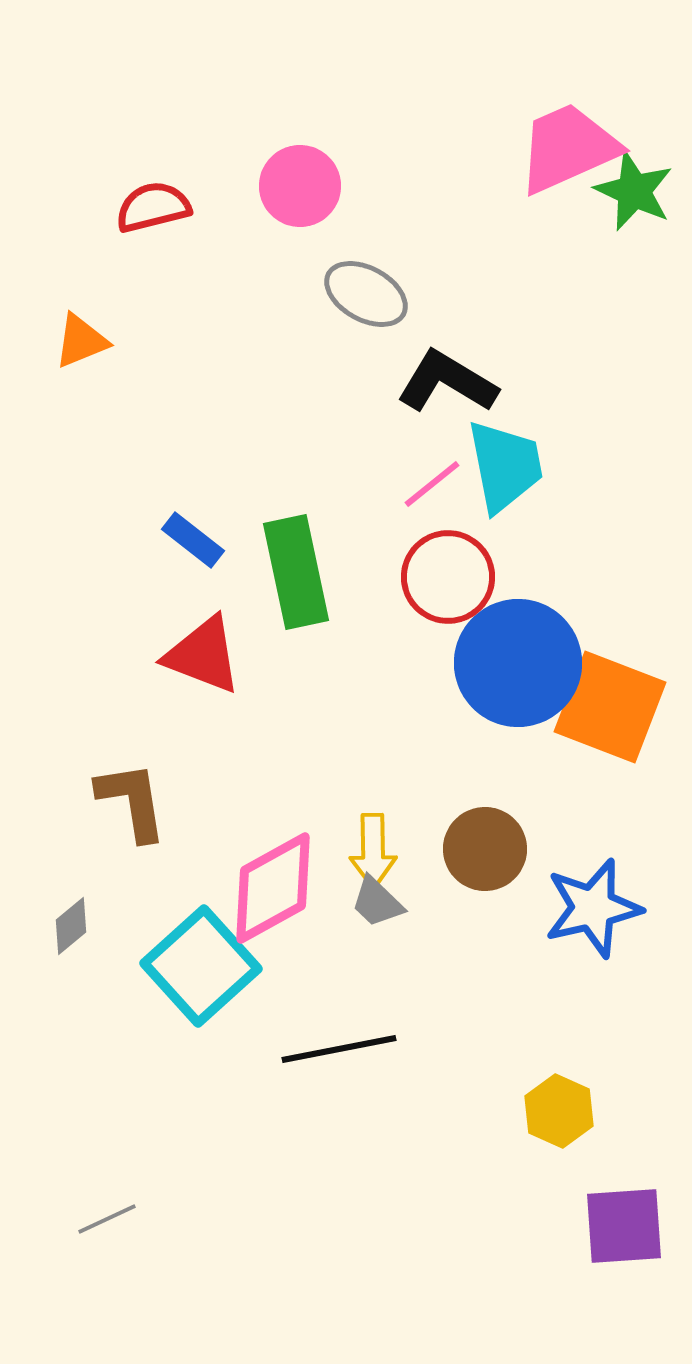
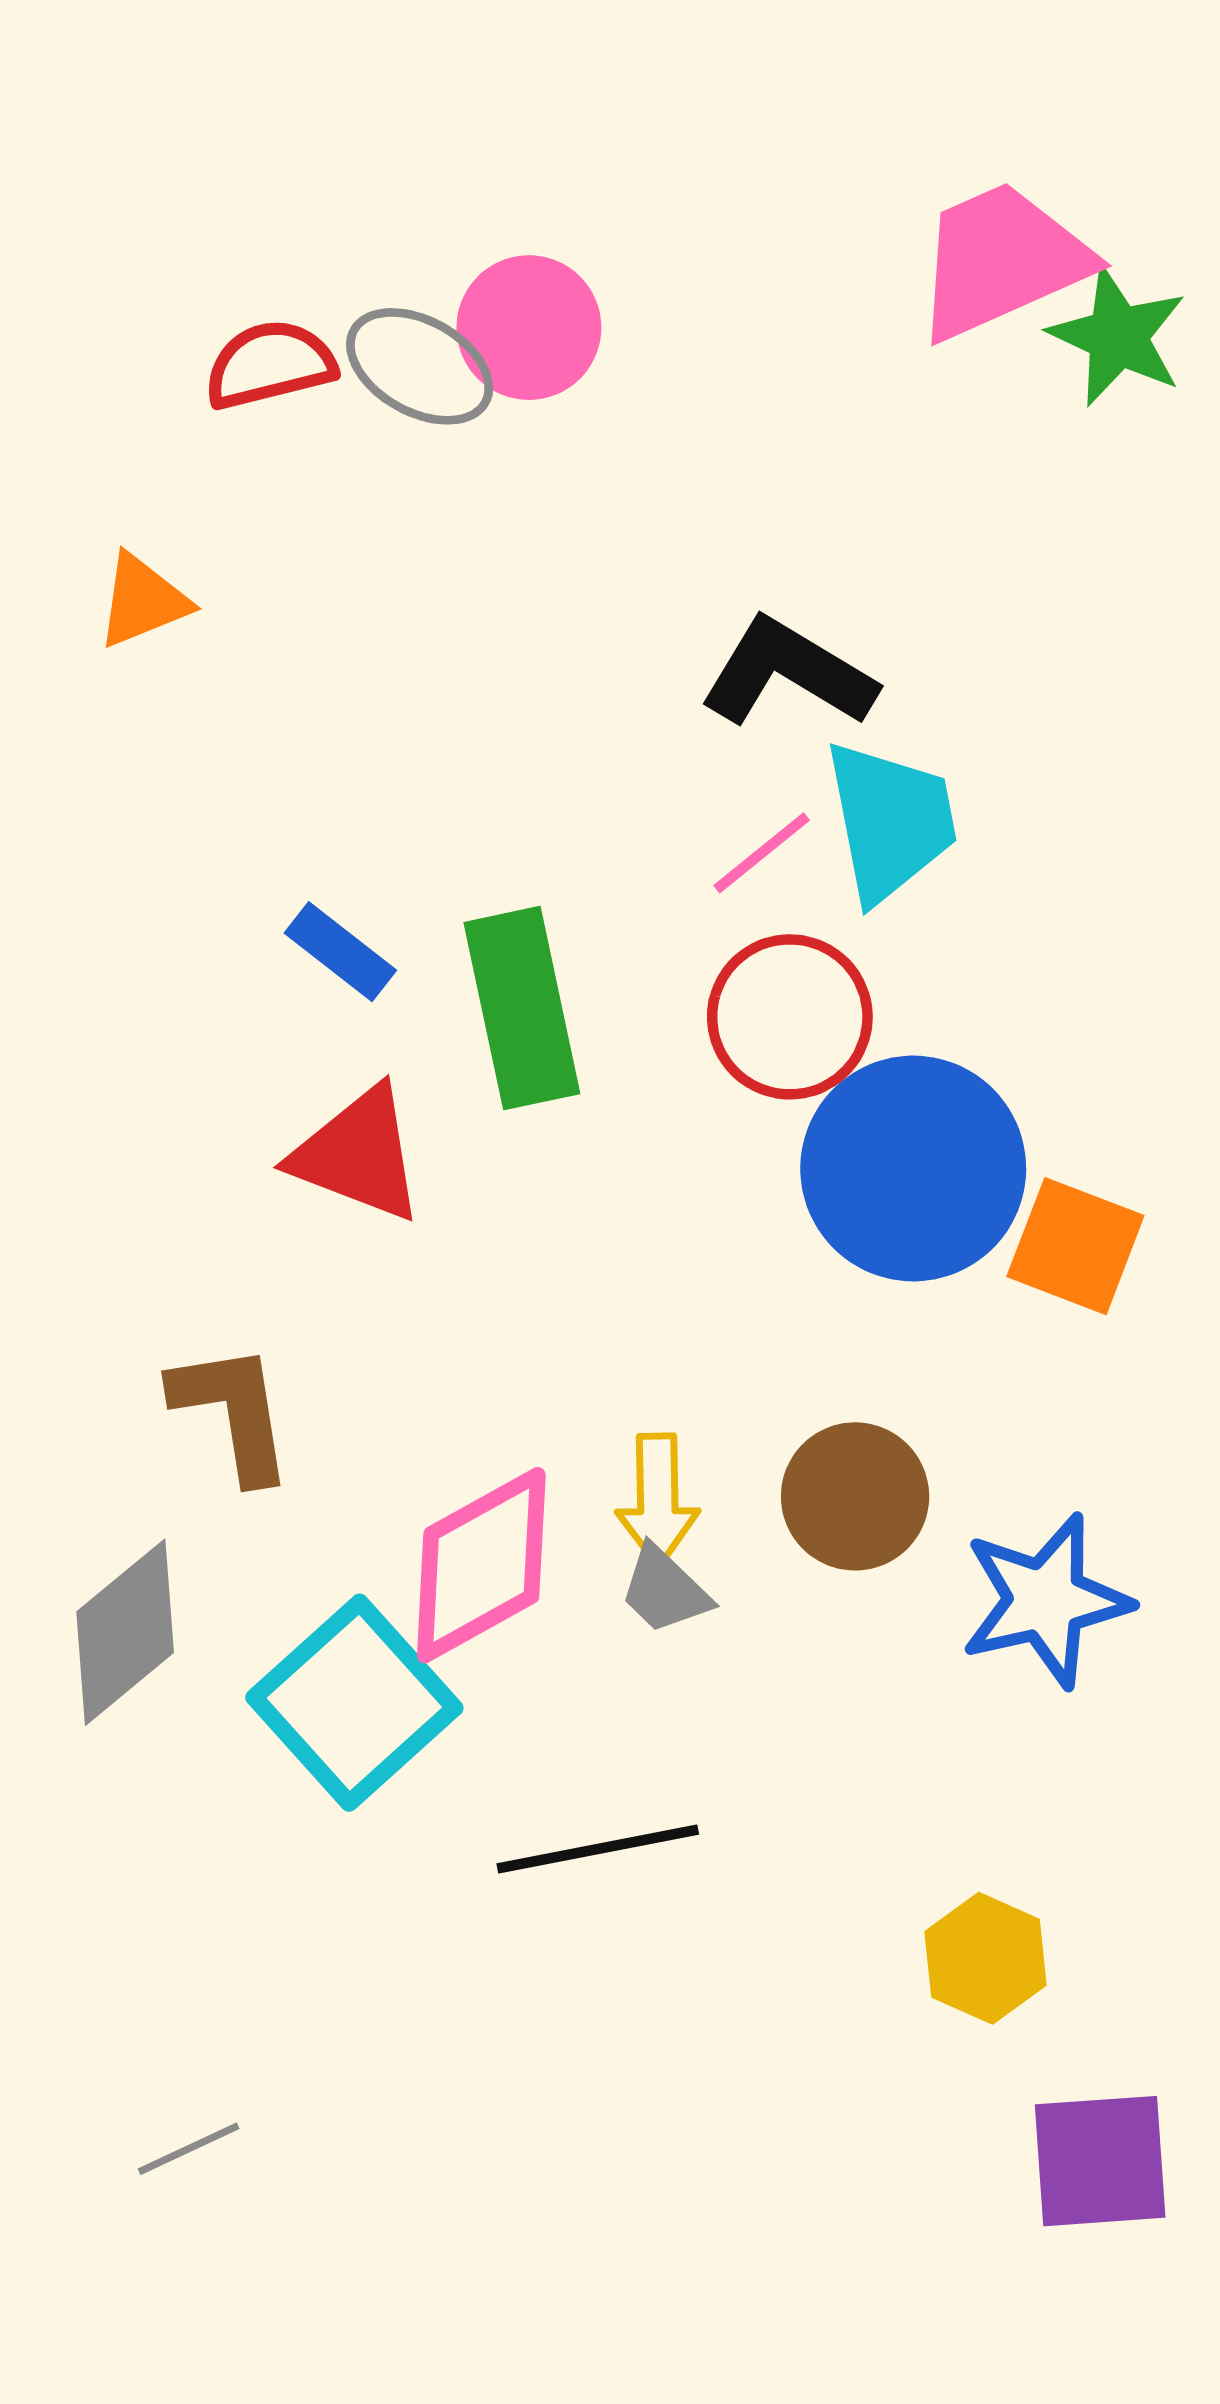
gray ellipse: (366, 294) -> (420, 366), moved
orange square: (610, 707) -> (1075, 1246), size x0.7
gray diamond: (71, 926) -> (125, 1632), size x1.8

